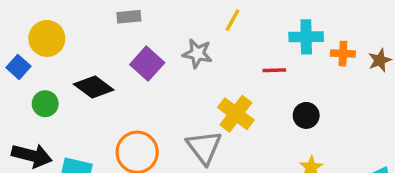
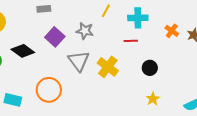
cyan cross: (306, 37) -> (138, 18), moved
orange cross: (343, 54) -> (172, 31), turned 32
gray triangle: (204, 147) -> (79, 61), moved

